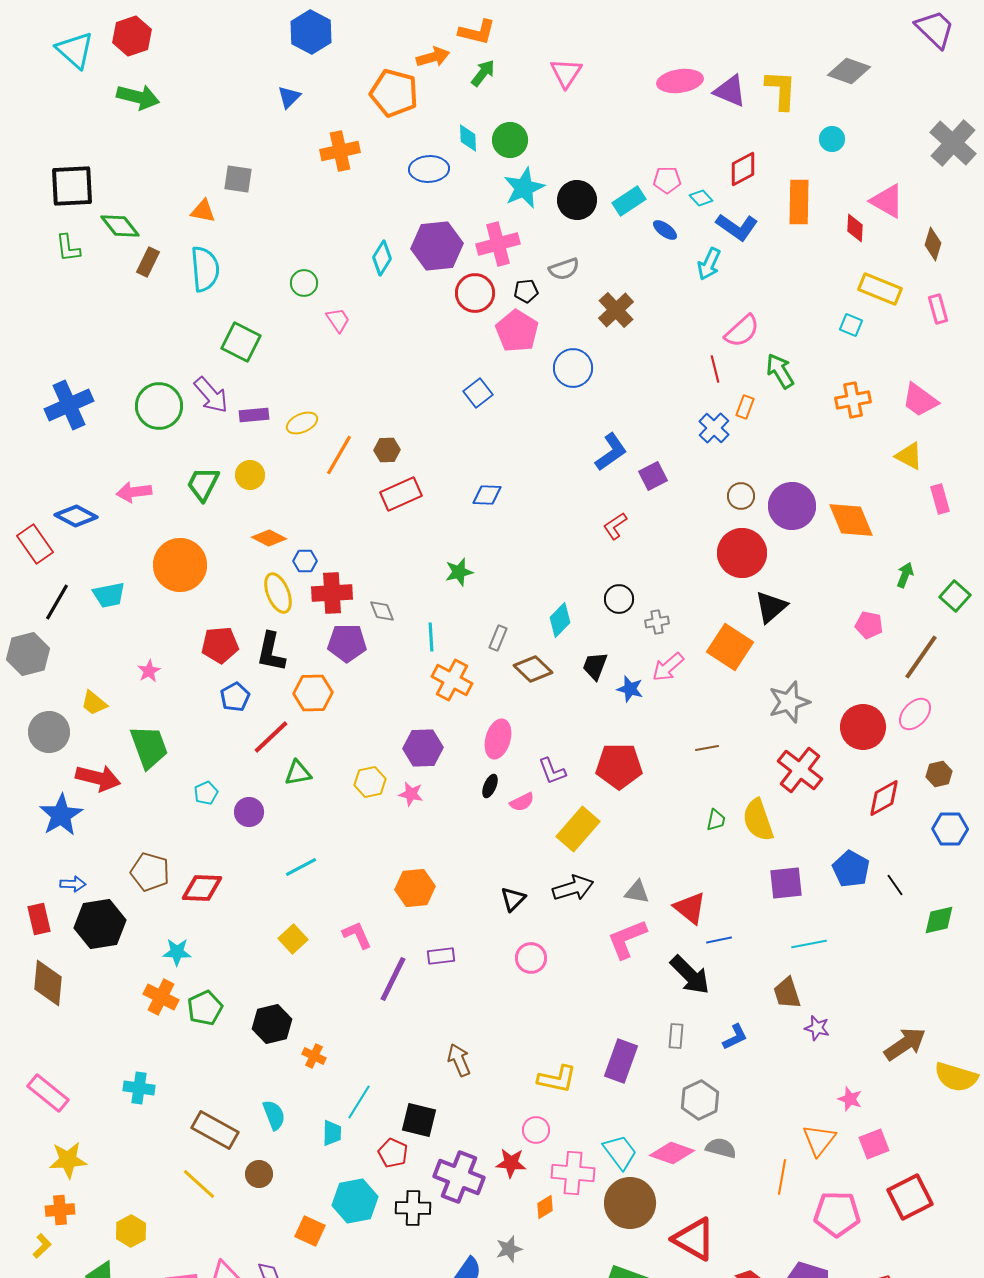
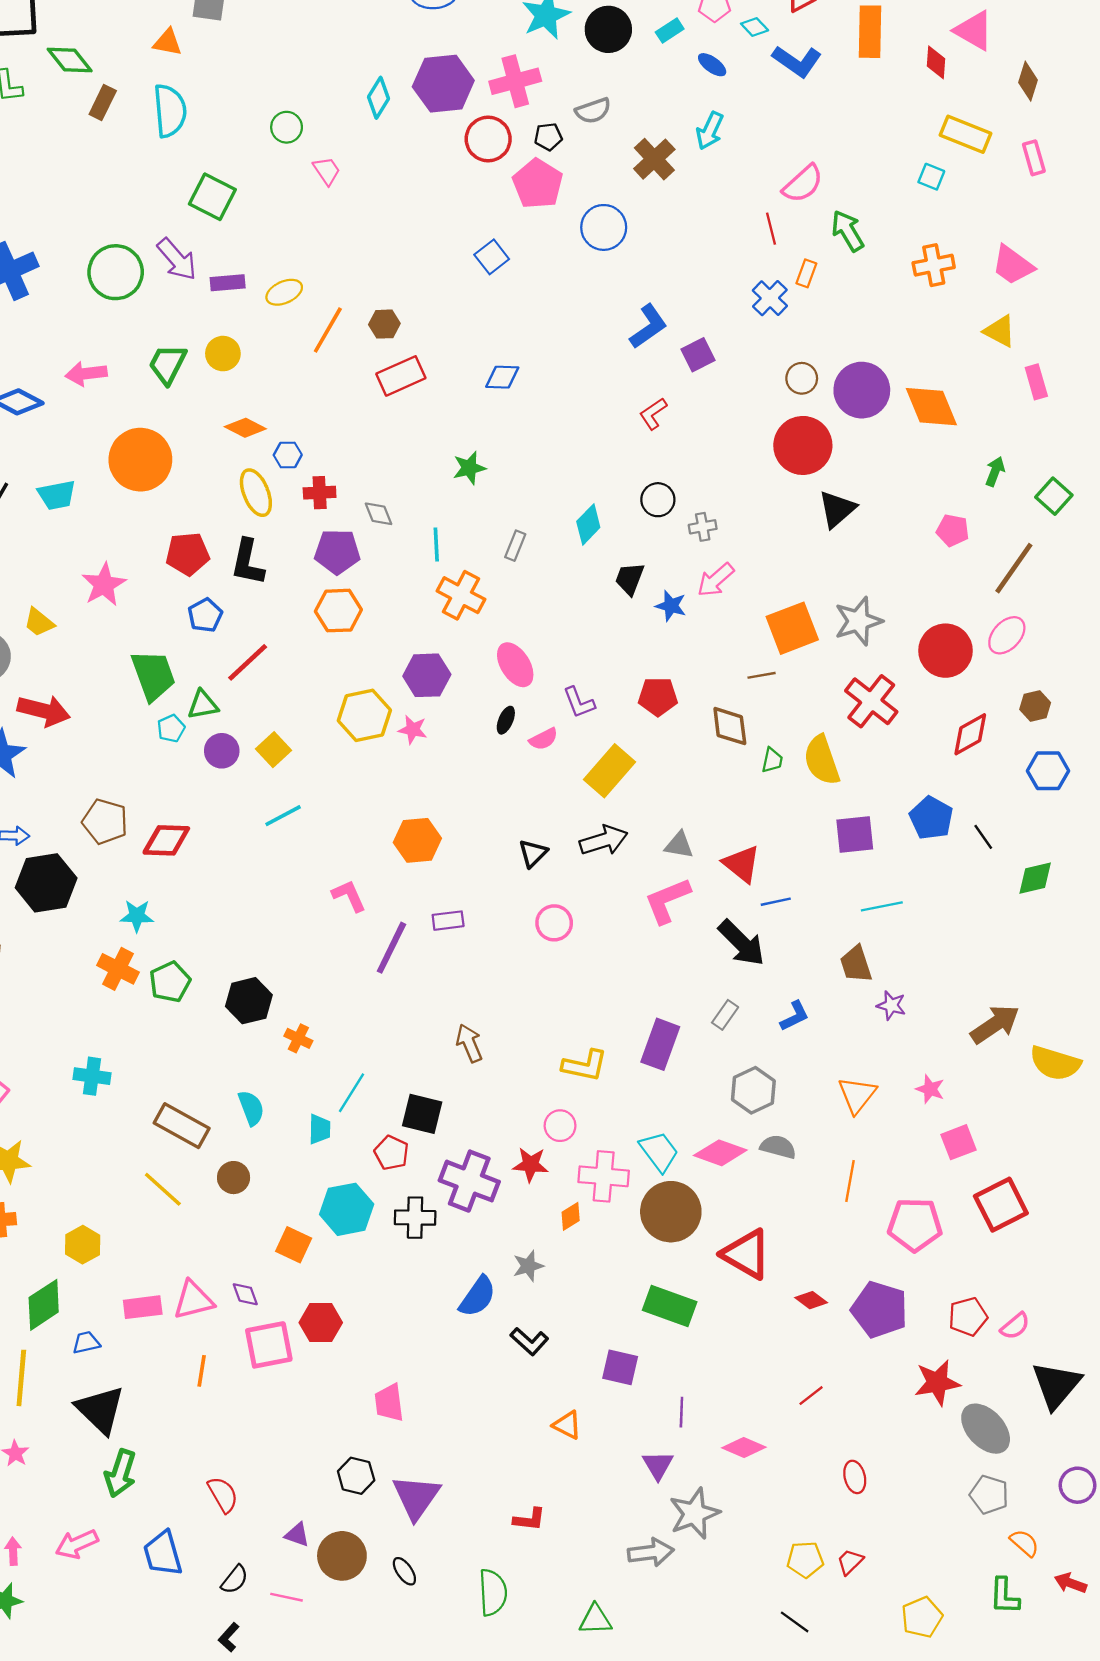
cyan rectangle: (629, 201) -> (670, 31), size x0.7
cyan arrow: (709, 264) -> (710, 131), moved
red cross: (332, 593) -> (320, 493), size x0.7
orange square: (730, 647) -> (792, 628), moved, turned 36
brown diamond: (533, 669) -> (730, 726), moved, turned 39
pink star: (149, 671) -> (104, 585), size x1.6
orange hexagon: (313, 693) -> (338, 611), moved
pink ellipse: (498, 739) -> (515, 665), turned -48
green trapezoid: (149, 747) -> (153, 675), moved
red pentagon: (619, 766) -> (658, 697), size x0.7
green triangle: (298, 773) -> (203, 705), moved
yellow hexagon: (370, 782) -> (364, 715), size x1.4
yellow square: (293, 939) -> (274, 750), moved
gray rectangle: (676, 1036) -> (725, 1015), turned 30
orange triangle: (819, 1140) -> (857, 1095), moved

